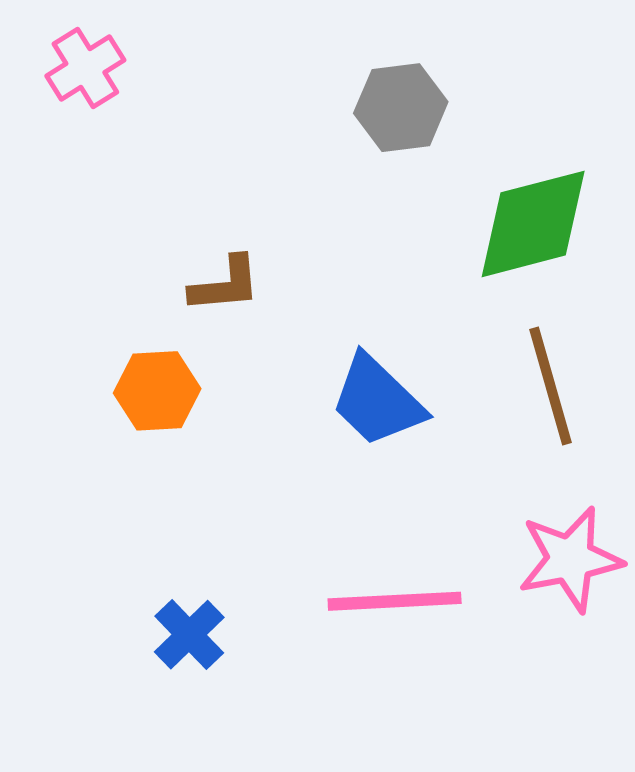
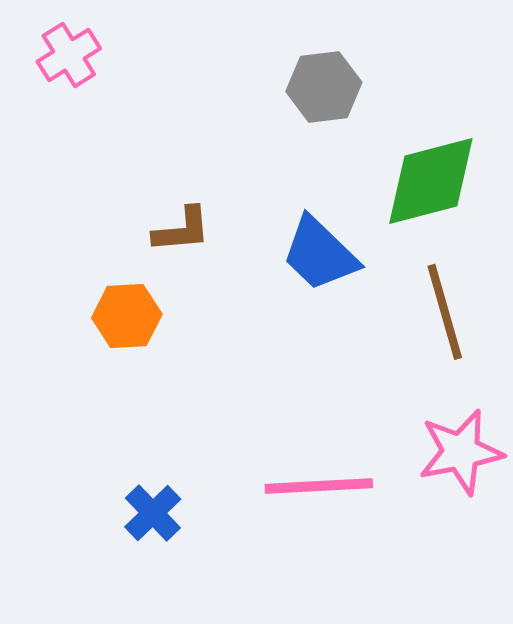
blue trapezoid: (377, 401) -> (320, 254), moved

